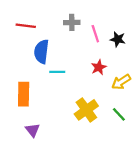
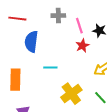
red star: (99, 67) -> (82, 46), moved
cyan line: (57, 72) -> (50, 68), moved

